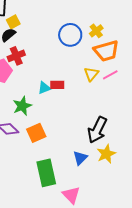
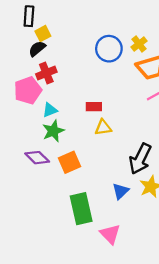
yellow triangle: (91, 74) -> (103, 127), moved, turned 42
cyan triangle: (44, 88) -> (50, 110), moved

